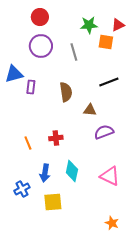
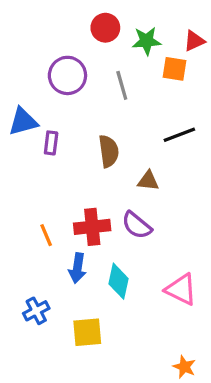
red circle: (40, 17) -> (105, 28), moved
purple semicircle: (104, 132) -> (137, 225), moved, turned -120
red cross: (56, 138) -> (92, 227), size x1.5
blue arrow: (45, 173) -> (77, 268), moved

